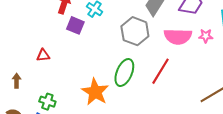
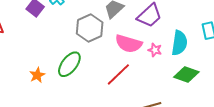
red line: (160, 71) -> (118, 74), moved
orange star: (95, 92) -> (37, 75), size x0.6

